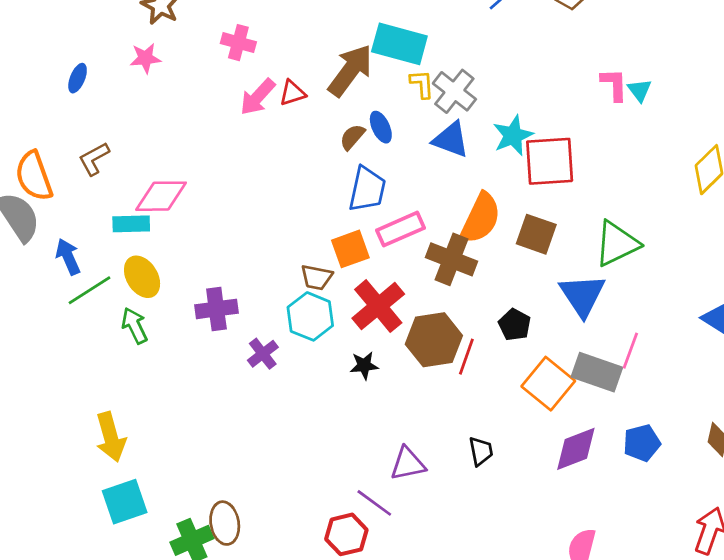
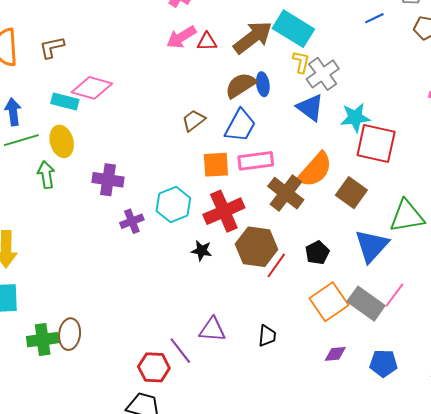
brown semicircle: (352, 137) -> (240, 85), size x1.5
brown trapezoid: (317, 277) -> (194, 120), moved, turned 115
purple diamond: (576, 449) -> (335, 354), size x0.6

